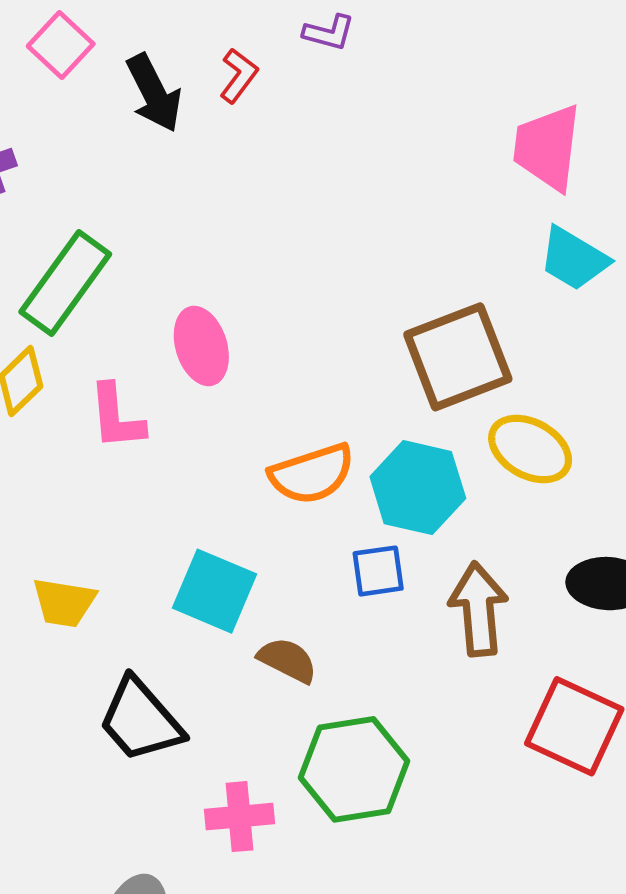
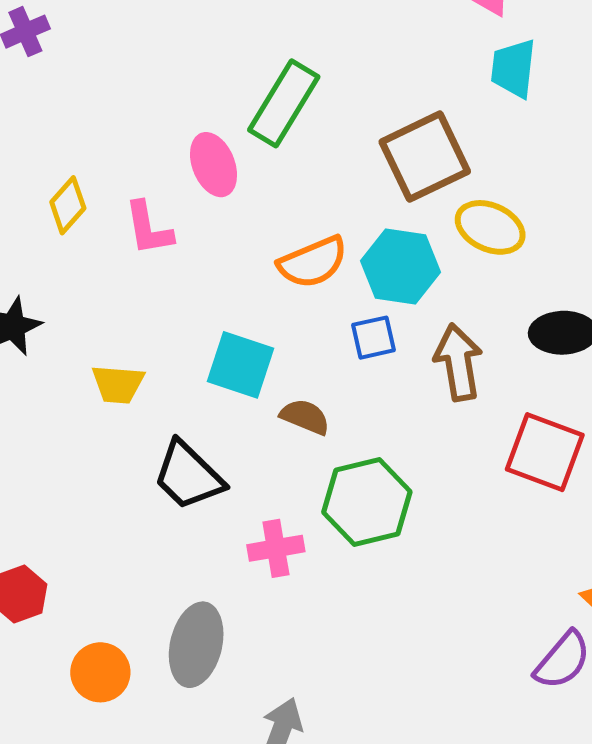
cyan trapezoid: (574, 259) -> (513, 68), turned 70
green rectangle: (65, 283) -> (284, 103), moved

